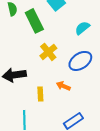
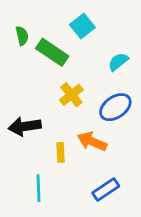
green rectangle: (34, 21) -> (52, 52), turned -30
orange arrow: (63, 86) -> (92, 141), size x1.5

